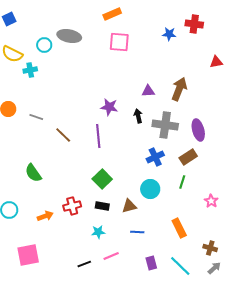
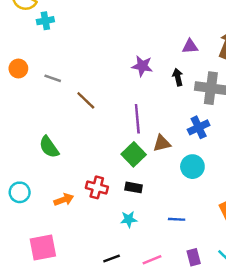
purple line: (98, 136) -> (137, 119), moved
red cross: (72, 206) -> (97, 187), turned 30
brown triangle: (129, 206) -> (162, 143), moved
pink line: (111, 256) -> (152, 260), moved

